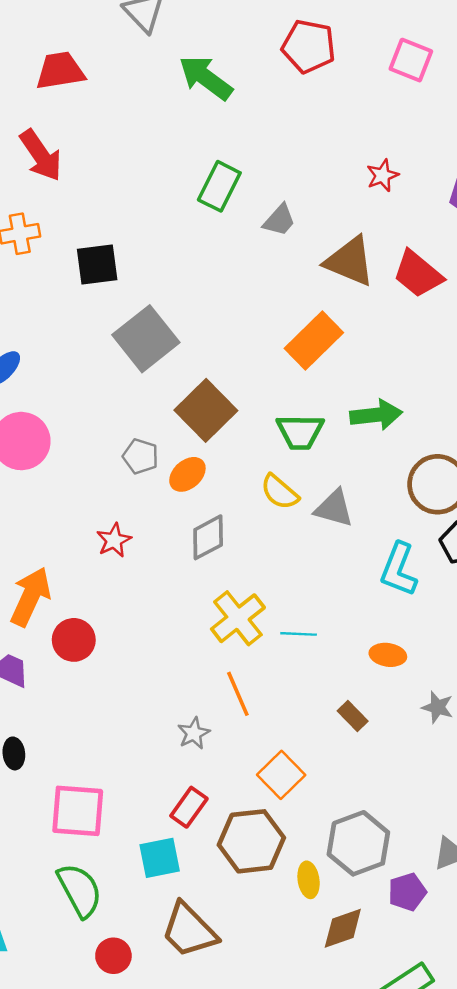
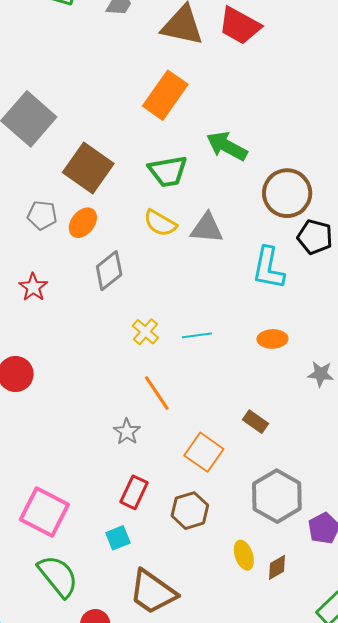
green arrow: (376, 415) -> (227, 146), turned -135
yellow cross: (238, 618) -> (145, 332), size x0.6
brown rectangle: (353, 716) -> (255, 422), moved
pink square: (78, 811) -> (44, 512), turned 33
brown hexagon: (251, 841) -> (190, 511), size x0.7
cyan square: (160, 858) -> (118, 538), size x0.7
yellow ellipse: (309, 880) -> (244, 555), moved
brown diamond: (343, 928) -> (277, 567), size x0.7

